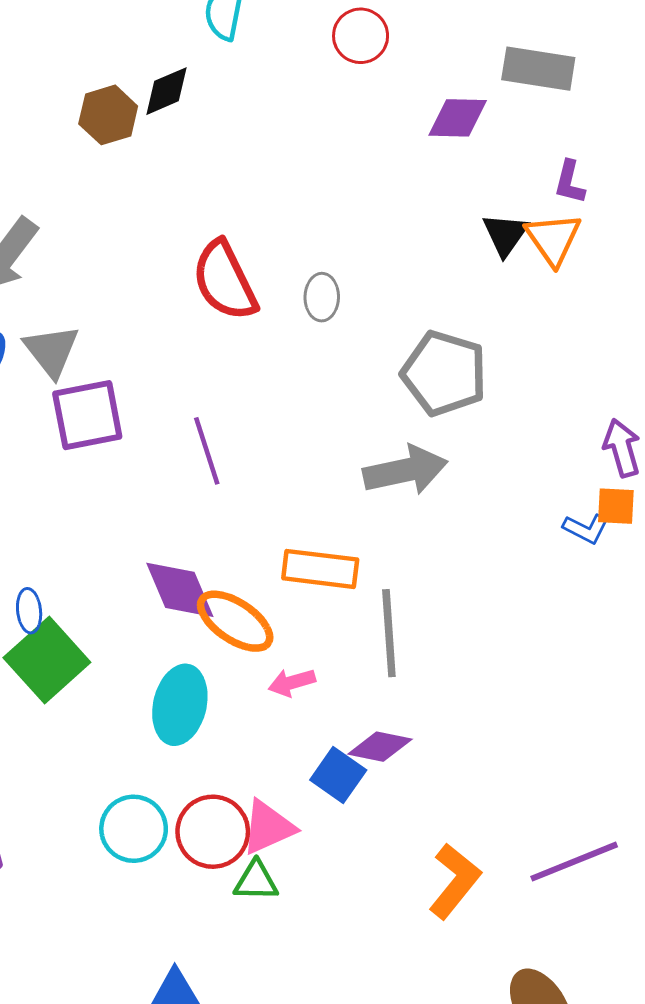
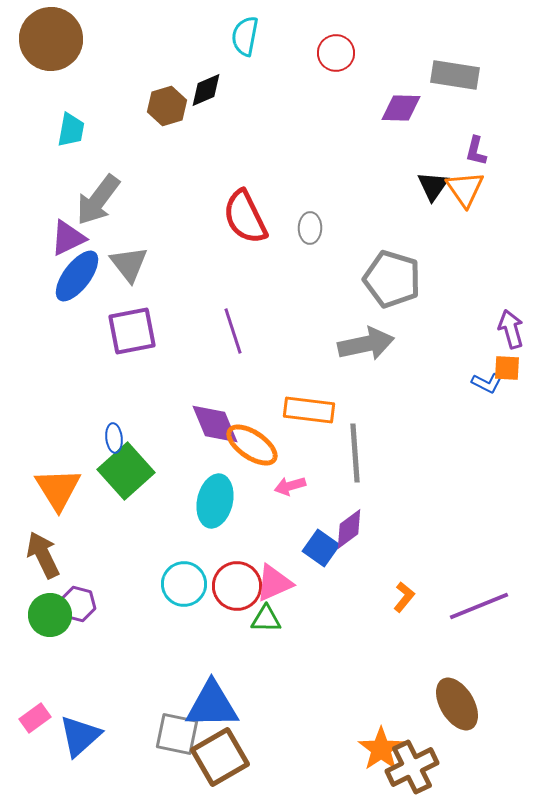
purple square: (87, 415) -> (132, 331), moved
purple diamond: (380, 747) -> (349, 529), turned -48
orange L-shape: (455, 881) -> (404, 597), moved, size x0.6

